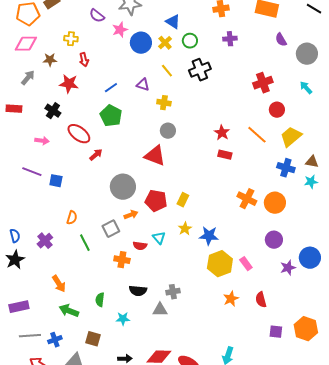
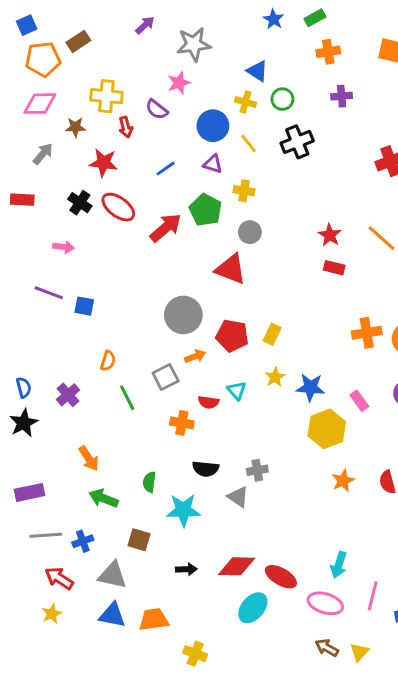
purple semicircle: (97, 16) -> (157, 109), moved
yellow cross: (71, 39) -> (106, 96), size x1.5
blue circle: (141, 43) -> (213, 126), moved
yellow cross: (165, 43) -> (245, 102), turned -32
green pentagon: (111, 116) -> (206, 210), moved
red ellipse: (79, 134) -> (118, 207), moved
red arrow: (96, 155) -> (166, 228), moved, size x1.6
orange cross: (247, 199) -> (367, 333), turned -36
pink rectangle: (246, 264) -> (359, 401), moved
gray triangle: (160, 310) -> (238, 497), turned 35
cyan star: (123, 319) -> (183, 510), size x1.6

